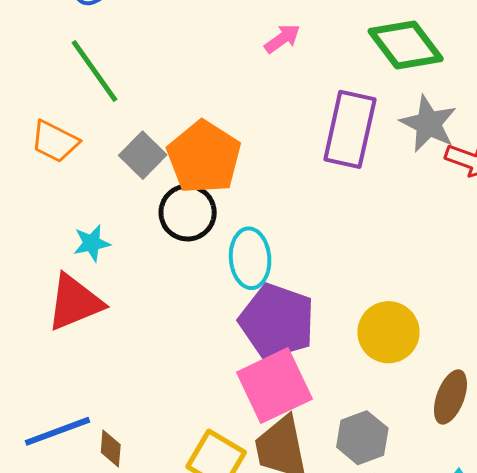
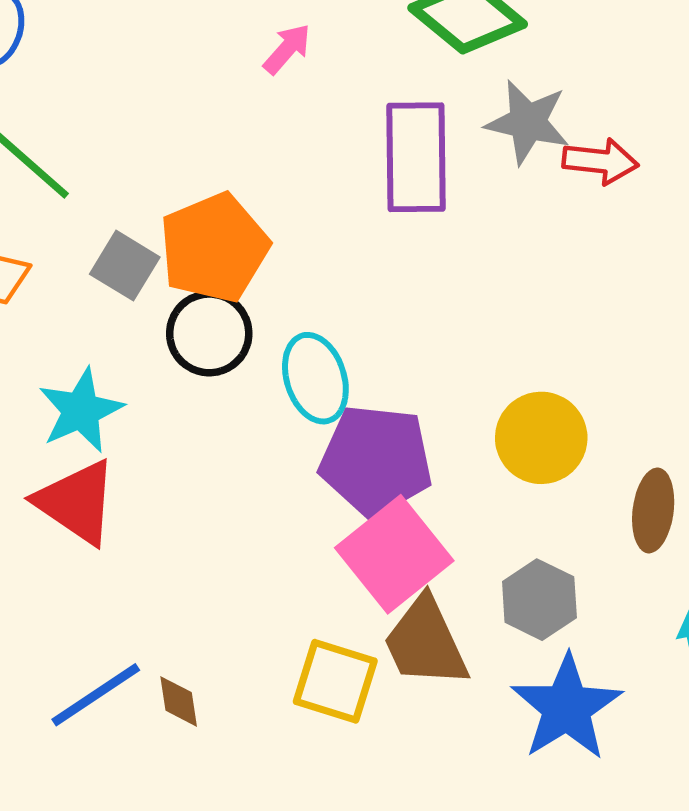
orange pentagon: (204, 157) -> (214, 248), turned 30
cyan star: (92, 243) -> (81, 411), size x1.5
red triangle: (75, 302) -> (77, 502), turned -50

